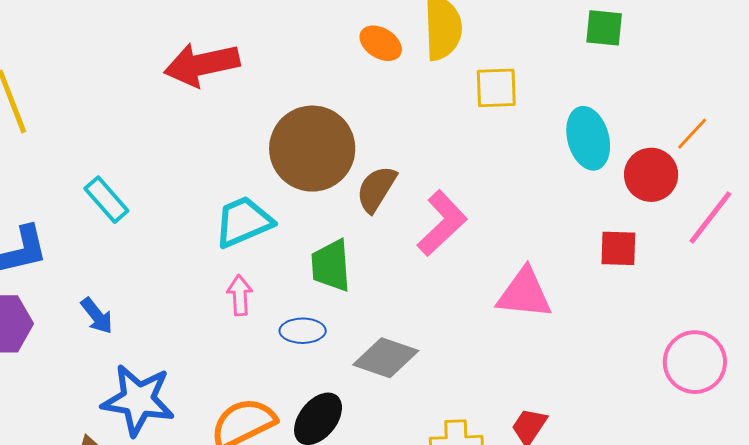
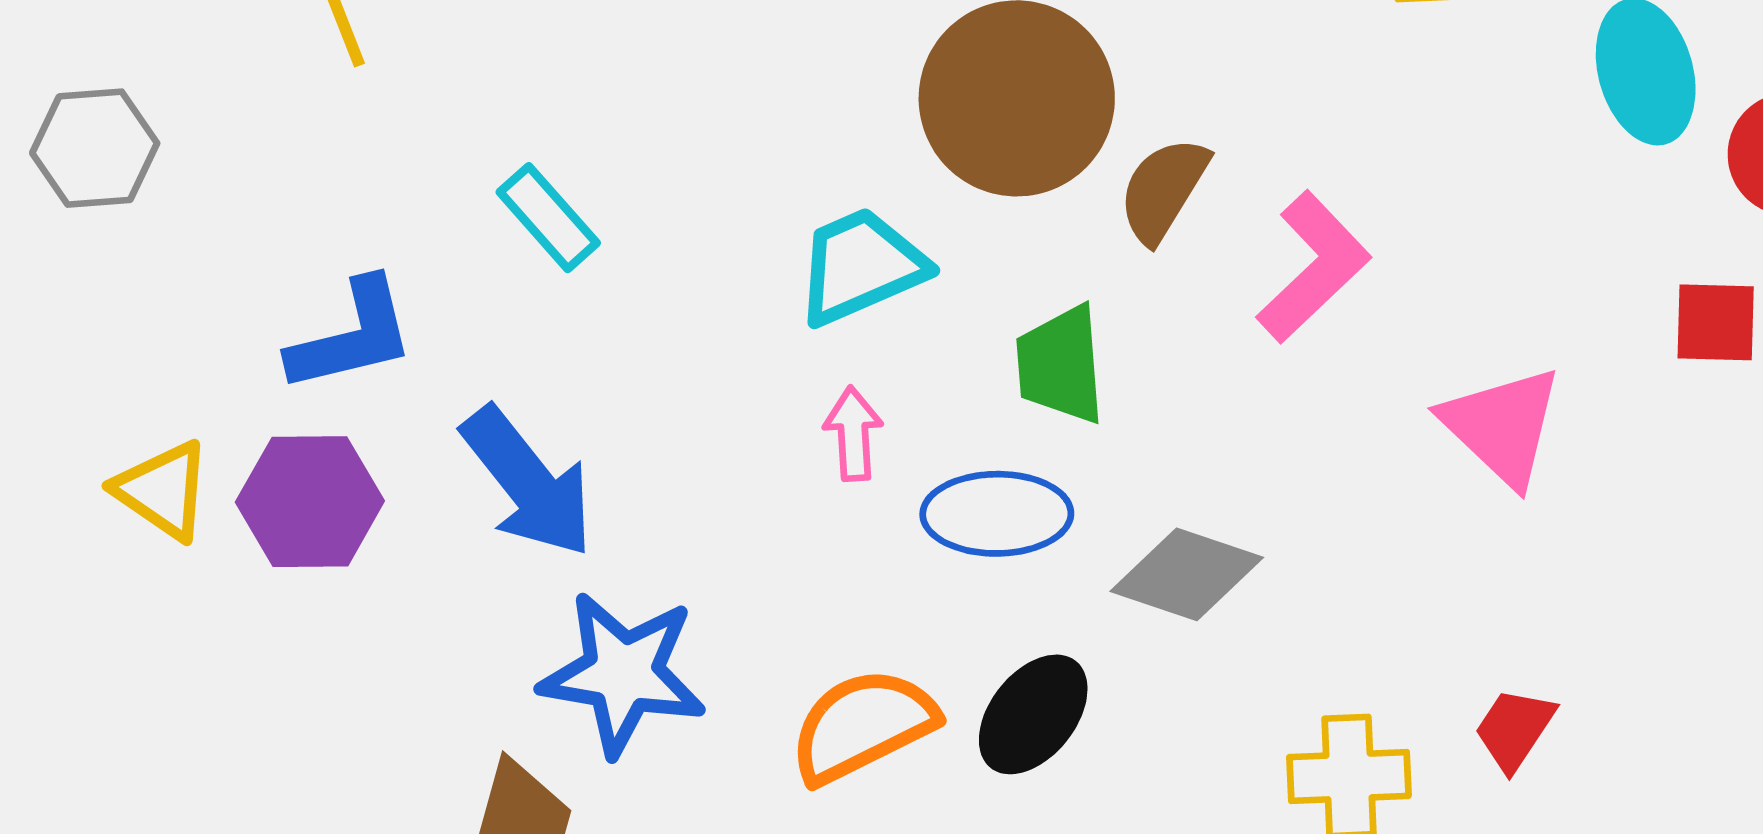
pink triangle: (524, 293) -> (1502, 426), turned 38
blue arrow: (97, 316) -> (528, 482), size x1.8
blue ellipse: (303, 331) -> (997, 514), size x1.4

